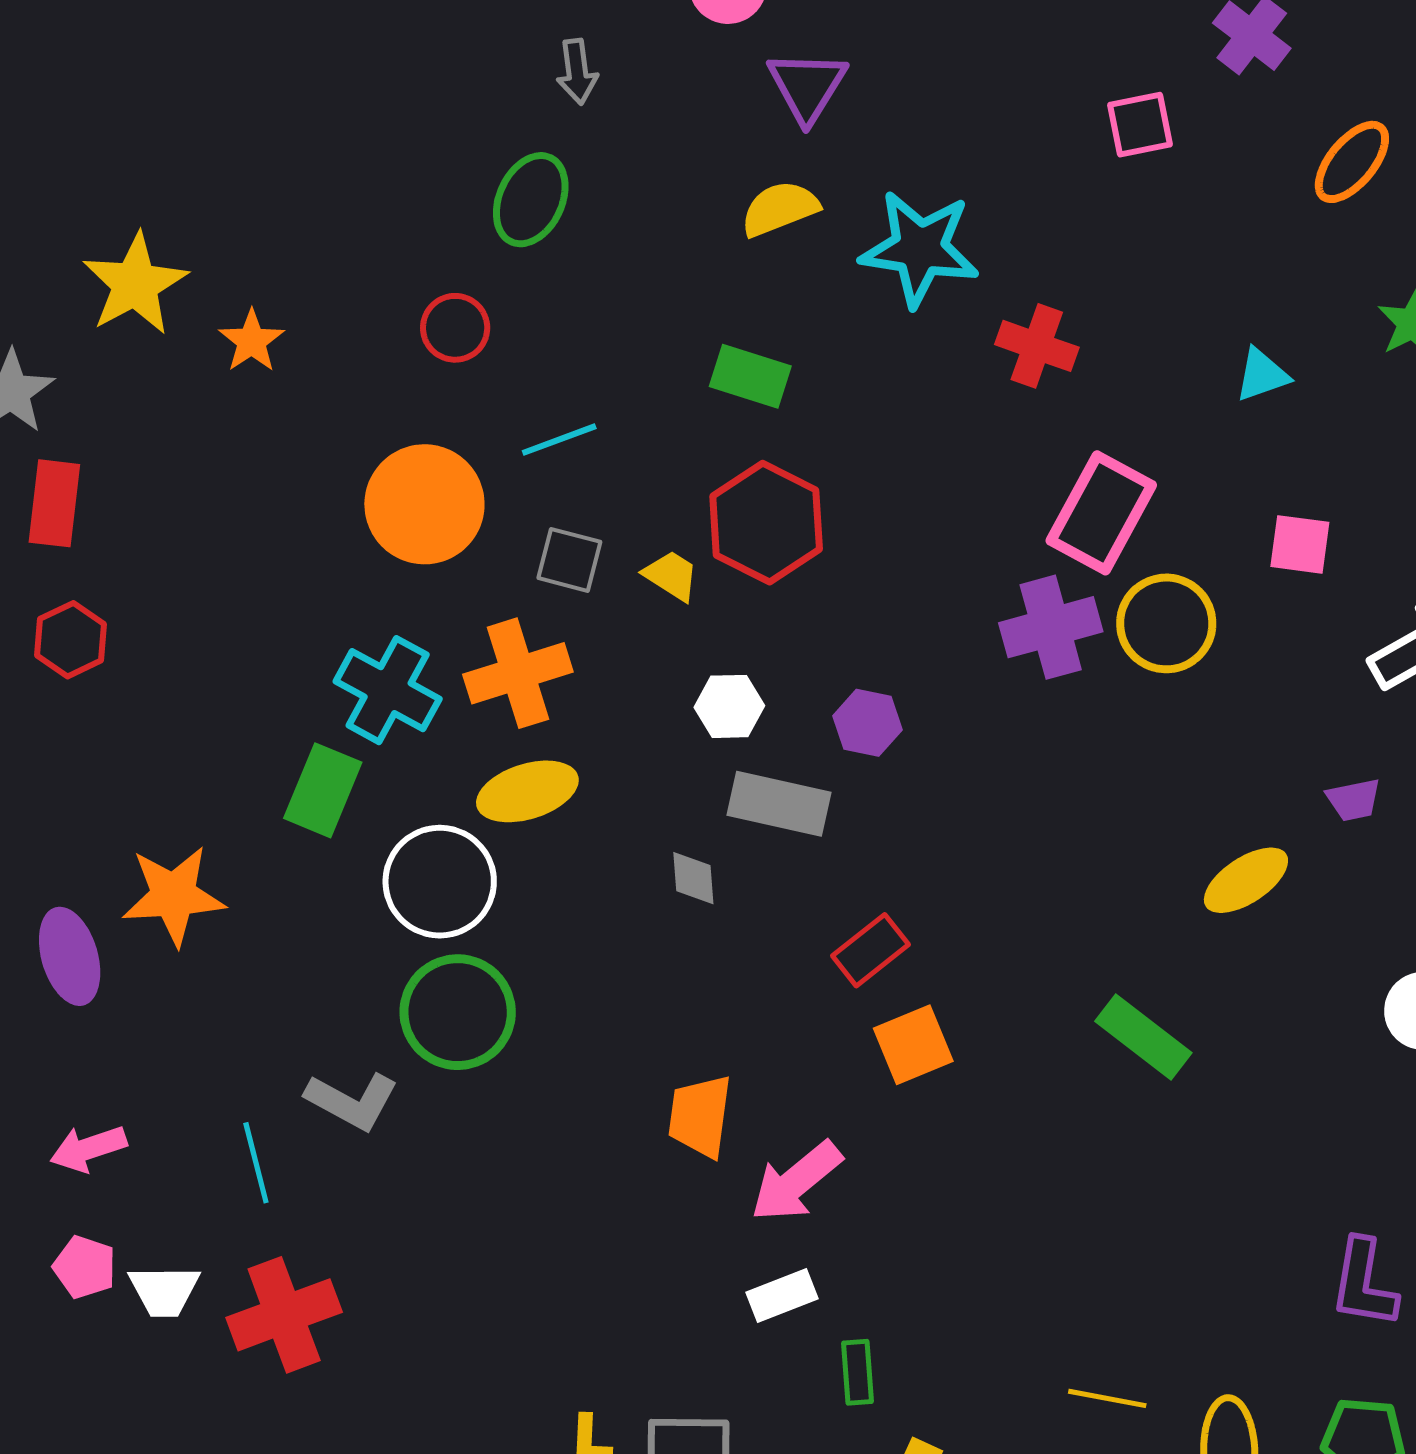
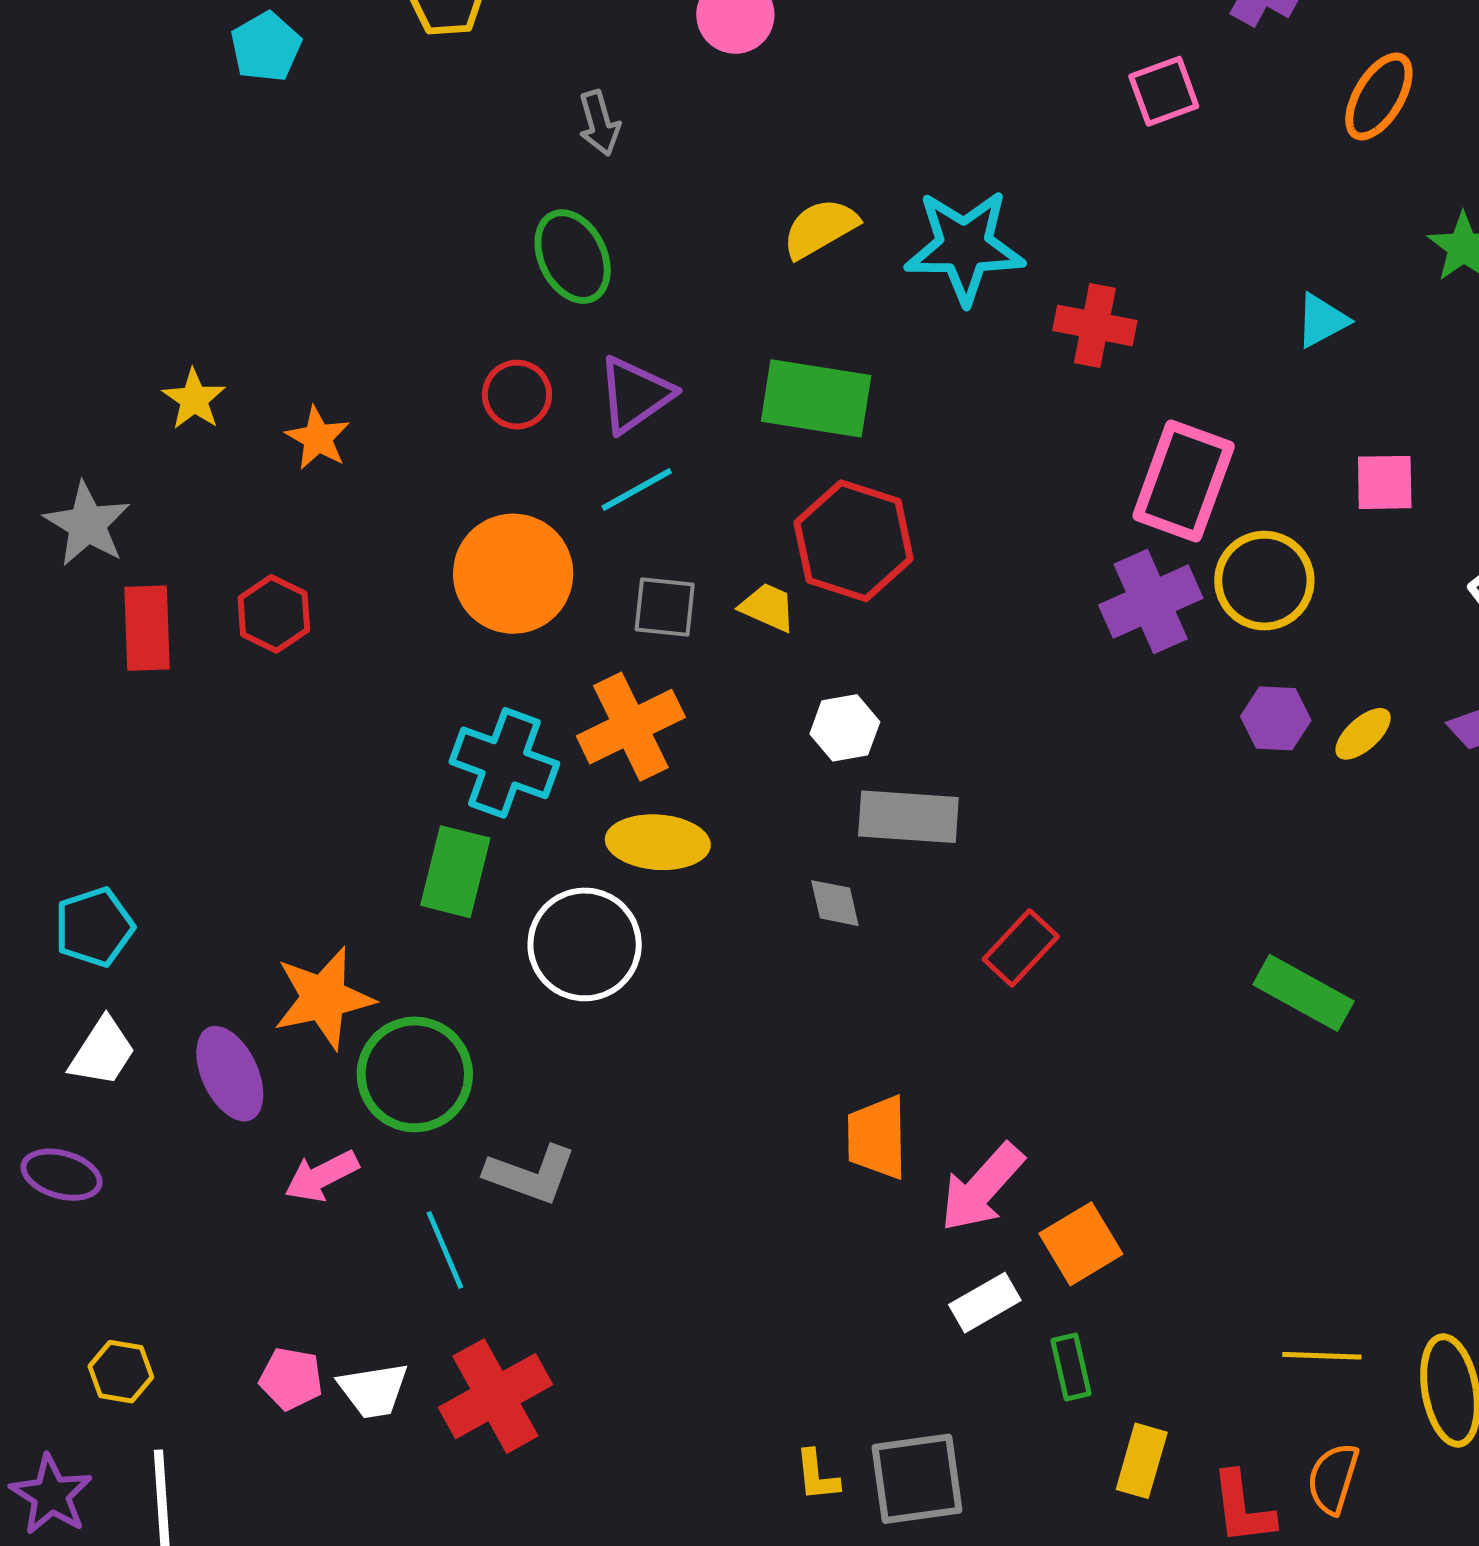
purple triangle: (807, 86) -> (635, 395), moved, turned 32
green ellipse: (531, 200) -> (573, 257), turned -42
yellow star: (135, 284) -> (194, 399), size x0.6
green rectangle: (750, 376) -> (816, 398), size x1.4
red hexagon: (70, 640) -> (274, 614), moved
purple hexagon: (867, 723) -> (1276, 718), moved
yellow ellipse: (527, 791) -> (658, 842), turned 30
yellow ellipse: (1246, 880) -> (1363, 734), moved, size x0.7
green circle: (458, 1012) -> (415, 1074), moved
orange square: (913, 1045) -> (1081, 1244), moved
pink arrow: (88, 1148) -> (322, 1176), moved

